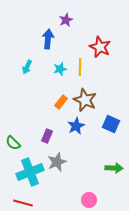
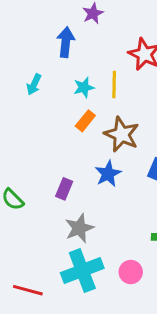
orange rectangle: (61, 102) -> (85, 121), moved
cyan cross: (30, 172) -> (82, 271), moved
pink circle: (89, 200) -> (131, 272), moved

